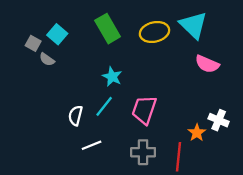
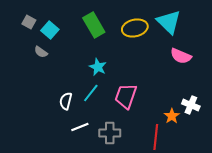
gray square: (33, 43) -> (29, 22), moved
gray cross: (143, 152) -> (110, 133), moved

